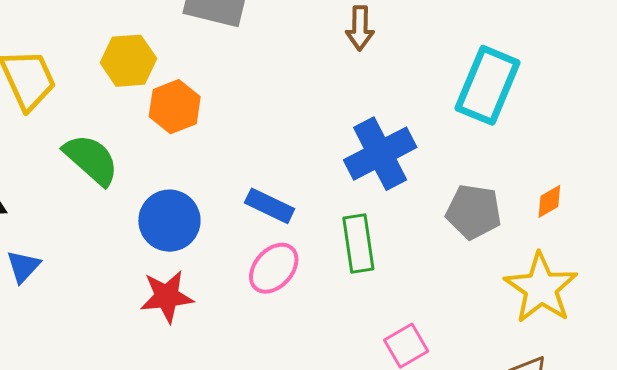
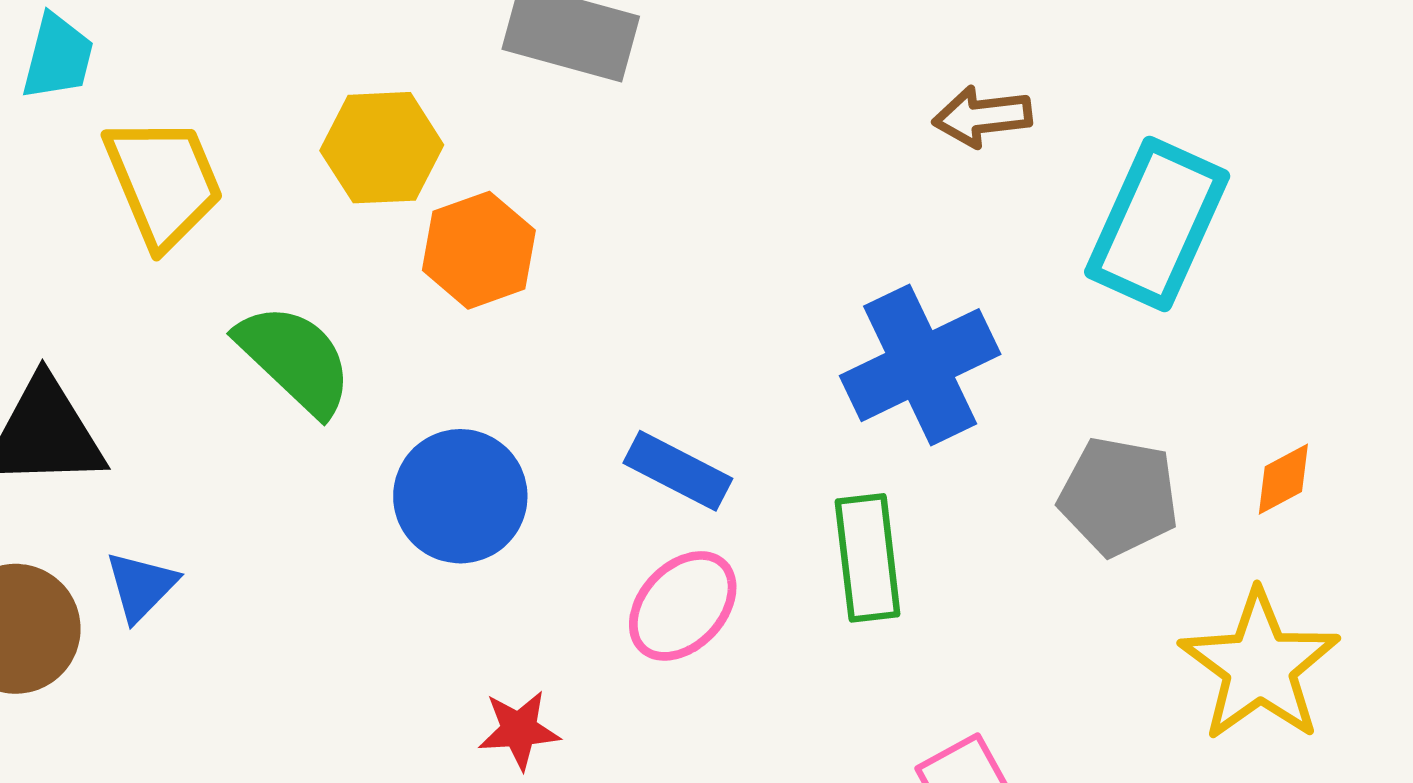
brown arrow: (360, 28) -> (982, 117), moved, turned 81
red star: (167, 297) -> (519, 730), moved, size x0.7

